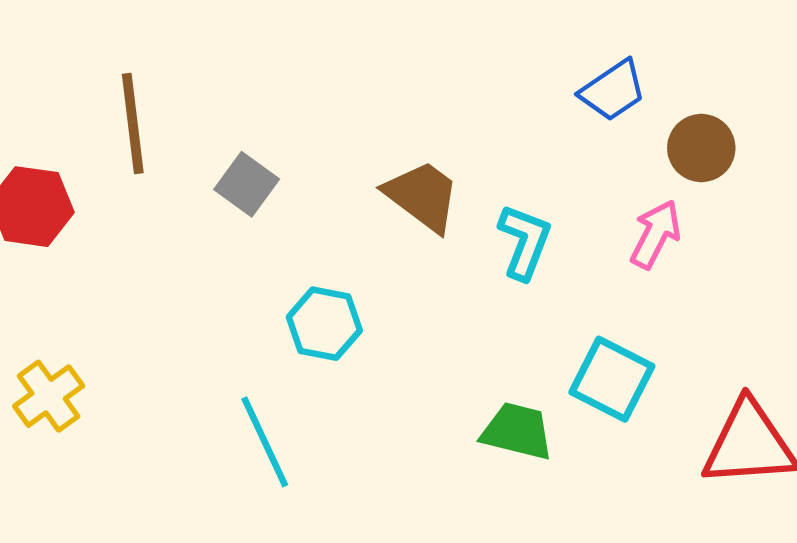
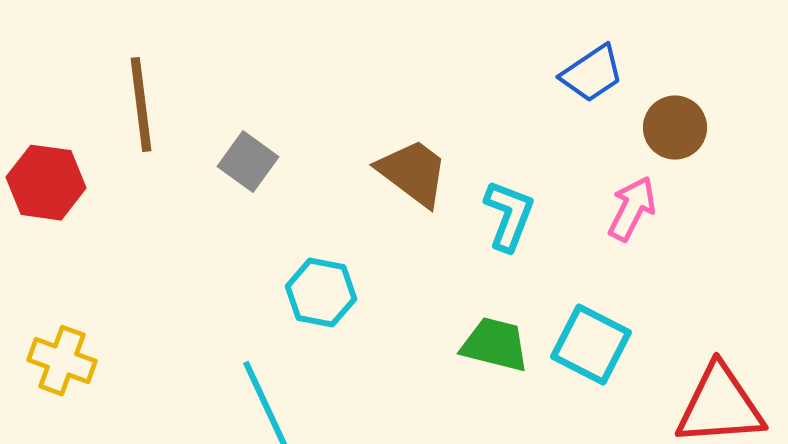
yellow cross: (49, 396) -> (62, 361), turned -34
green trapezoid: (517, 431) -> (495, 345), moved

